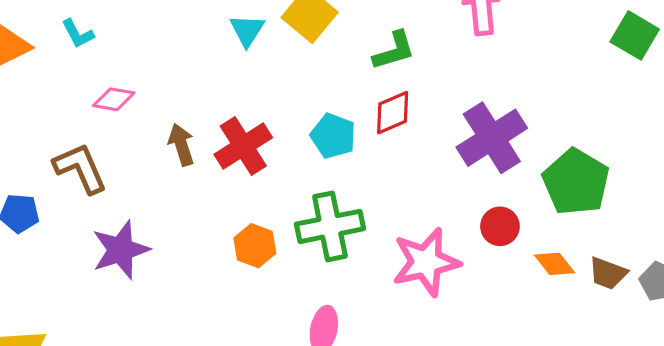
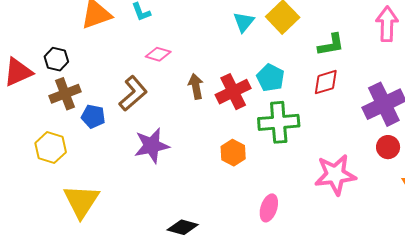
cyan pentagon: (333, 136) -> (270, 78), moved
brown L-shape: (80, 168) -> (133, 93), turned 66
green cross: (330, 226) -> (279, 122), moved
red circle: (500, 226) -> (388, 147), moved

